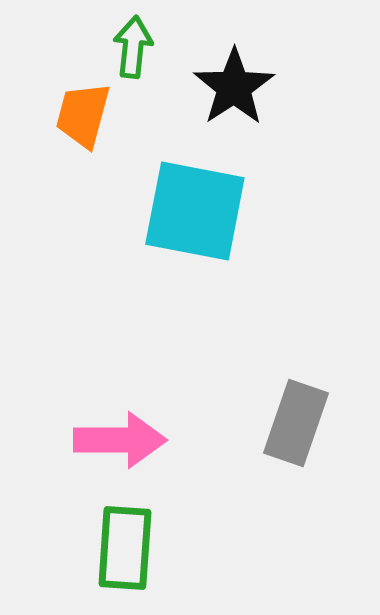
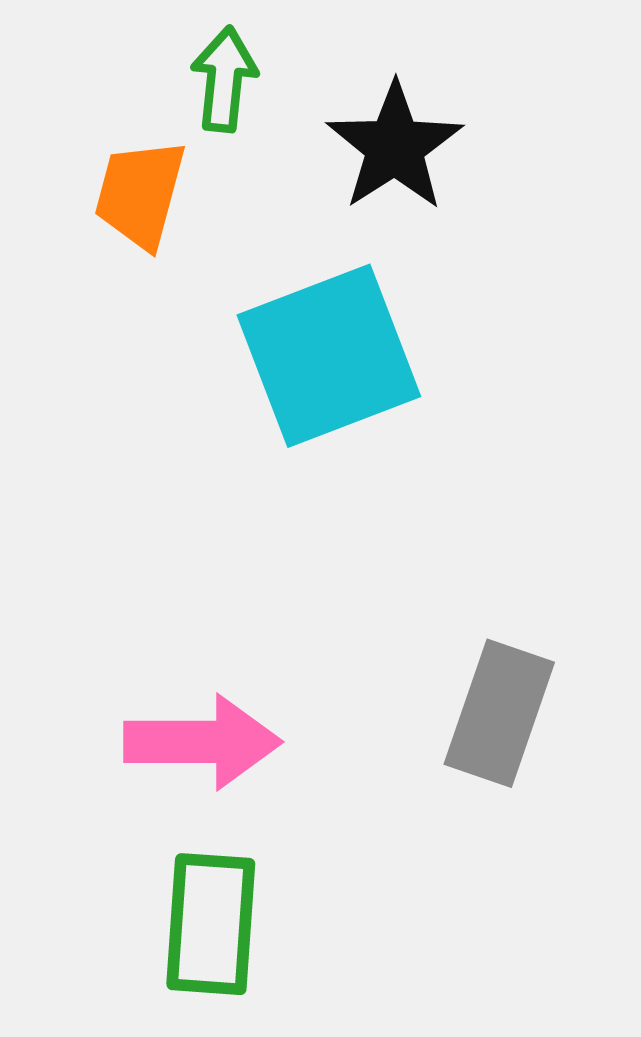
cyan square: (195, 211) -> (329, 356), turned -32

